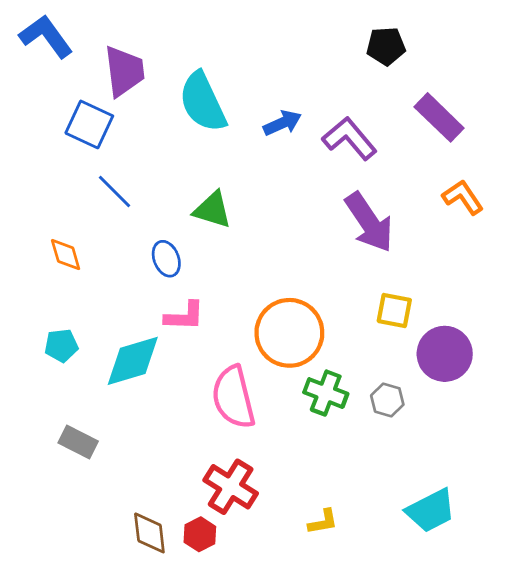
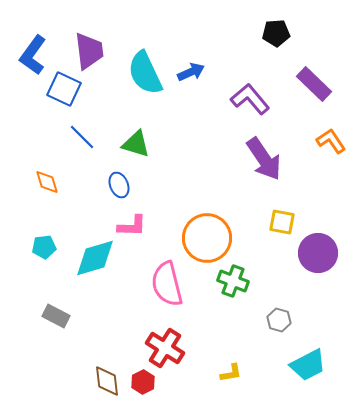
blue L-shape: (46, 36) -> (33, 55), moved, turned -108
blue arrow: (282, 123) -> (191, 72), moved
green triangle: (212, 210) -> (136, 144), moved
gray hexagon: (387, 400) -> (279, 320), moved

